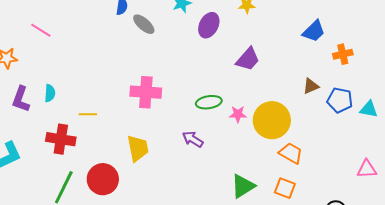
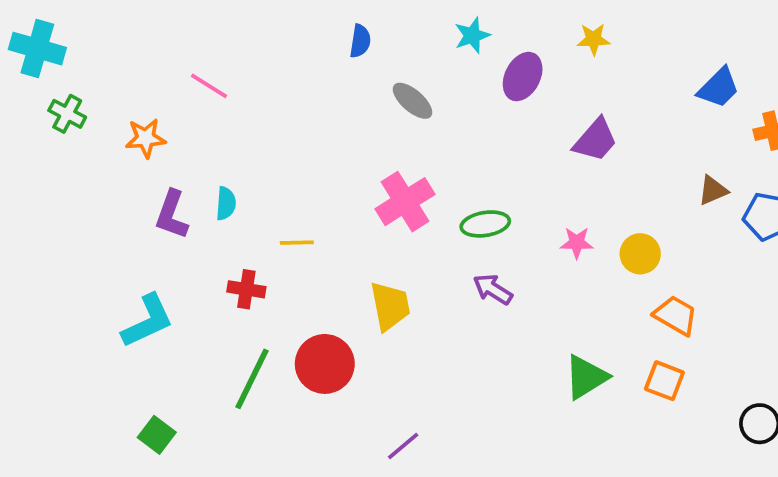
gray ellipse: (144, 24) -> (412, 101), moved
pink cross: (146, 92) -> (405, 202), turned -36
green ellipse: (209, 102) -> (485, 224), moved
yellow circle: (272, 120) -> (640, 254), size x0.6
red cross: (61, 139) -> (246, 289), size x0.7

